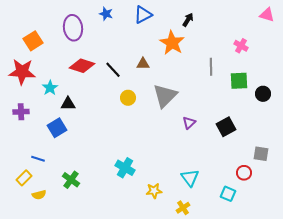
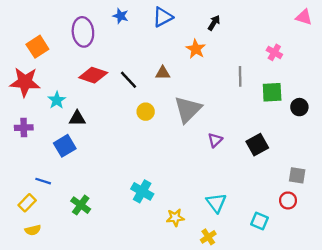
orange star: (172, 43) -> (196, 49), size x0.7
red circle: (244, 173) -> (288, 200), moved
yellow semicircle: (39, 195) -> (33, 230), moved

